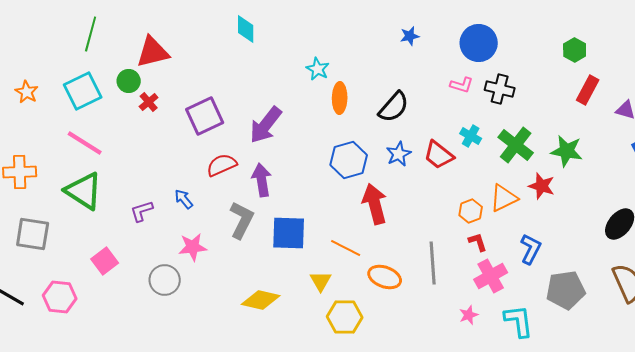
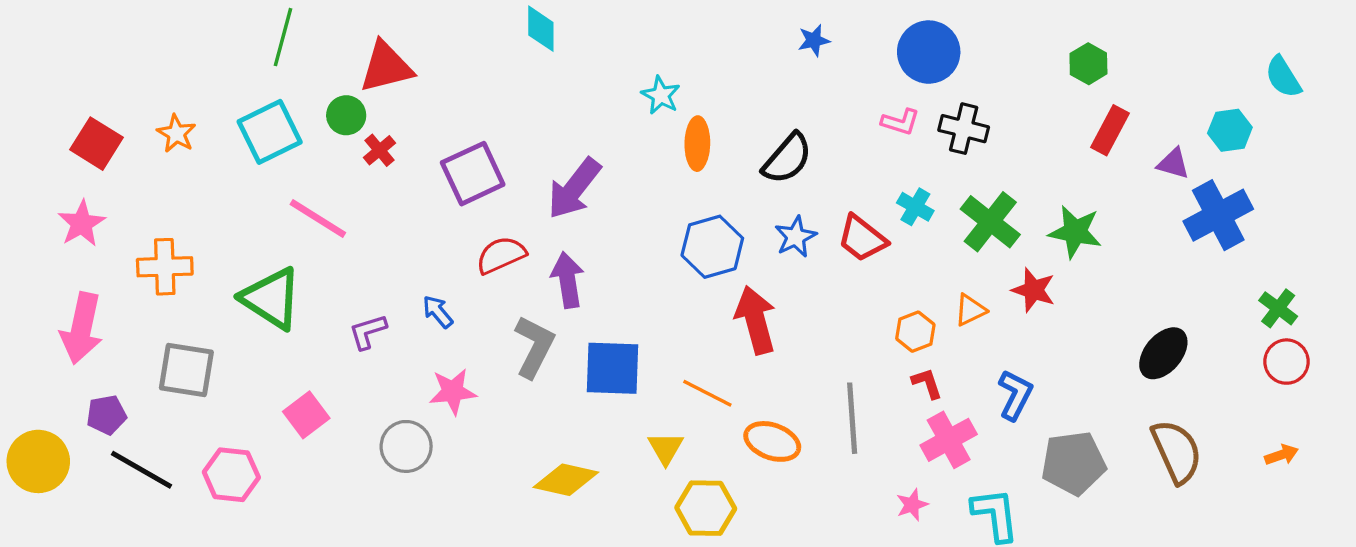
pink line: (85, 143) -> (318, 218), moved
orange triangle: (504, 198) -> (970, 310), size x0.7

